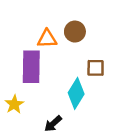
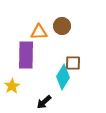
brown square: (96, 68) -> (73, 63), moved

